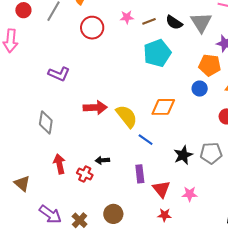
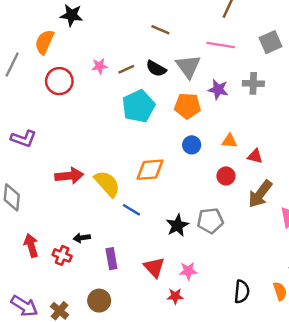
orange pentagon: (210, 65) -> (188, 106), moved
purple rectangle: (140, 174) -> (111, 259), moved
red star: (164, 215) -> (175, 296), moved

